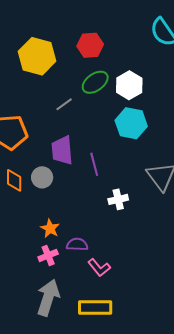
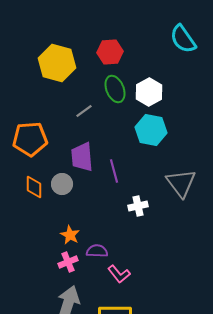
green ellipse: (95, 82) -> (115, 89), turned -76

